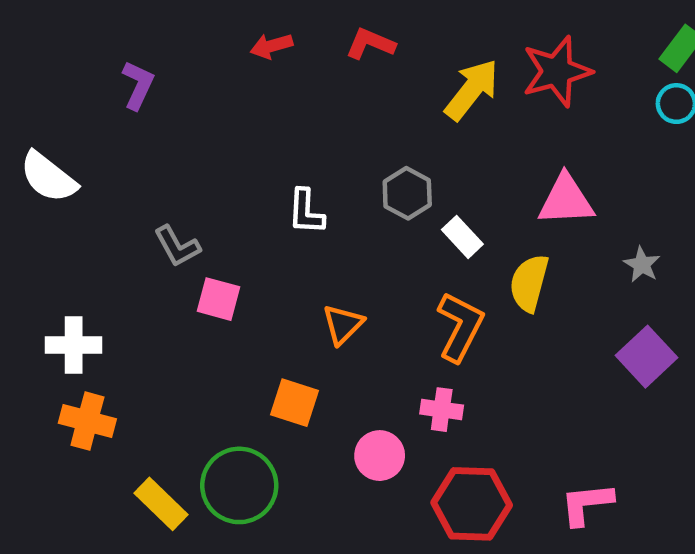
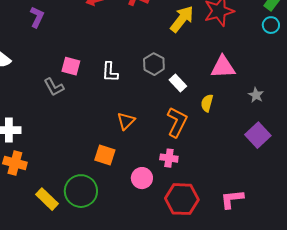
yellow semicircle: (529, 283) -> (207, 103), size x0.7
pink square: (219, 299) -> (71, 66), moved

